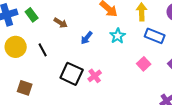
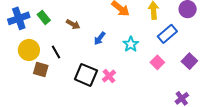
cyan star: (118, 36) -> (131, 44), moved
blue rectangle: (155, 36) -> (167, 34), turned -60
brown square: (25, 88) -> (41, 70), moved

